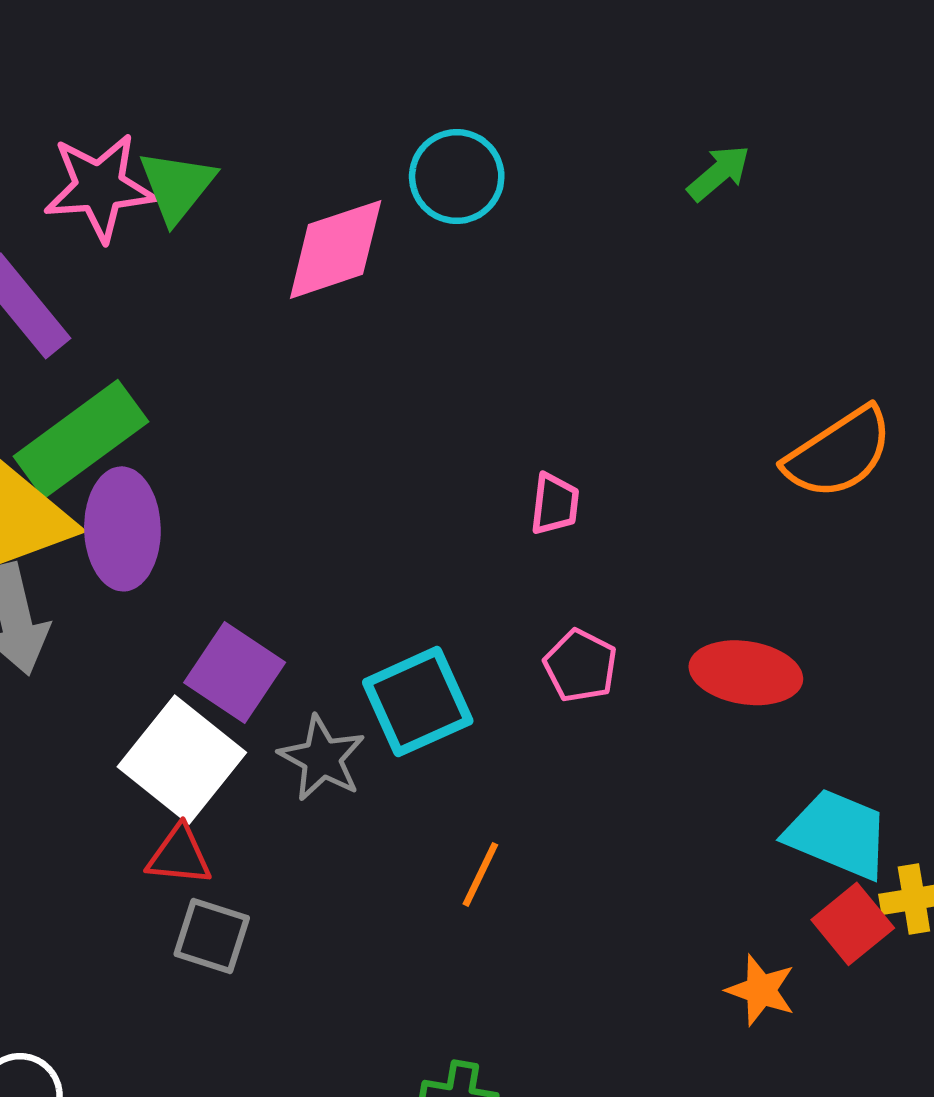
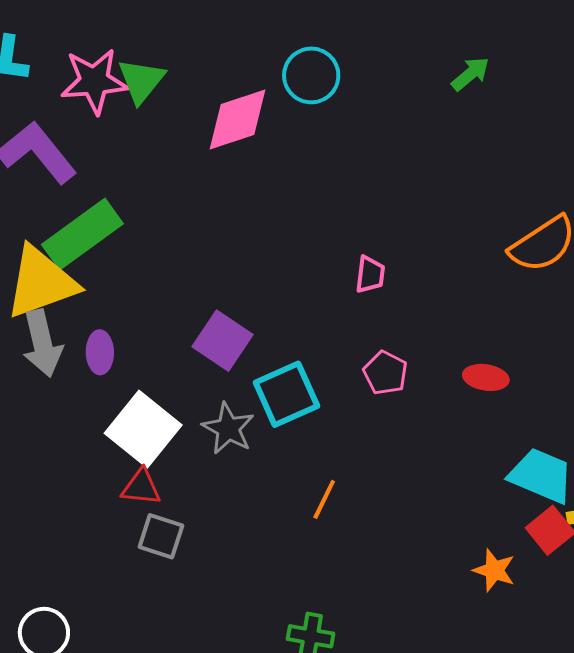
purple ellipse: (122, 529) -> (100, 352), moved, size x0.6
purple square: (235, 673) -> (222, 341), moved
red ellipse: (746, 673) -> (486, 377), size x0.7

